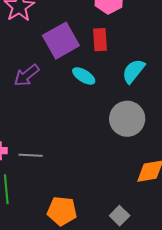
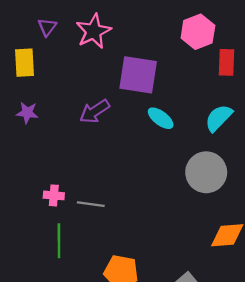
red rectangle: (100, 40) -> (226, 62), moved
purple square: (61, 41) -> (138, 75), turned 33

